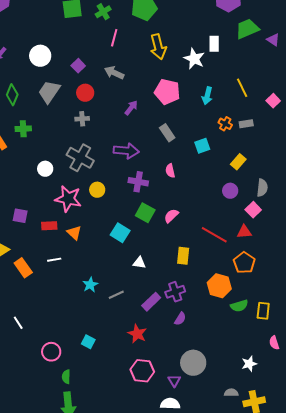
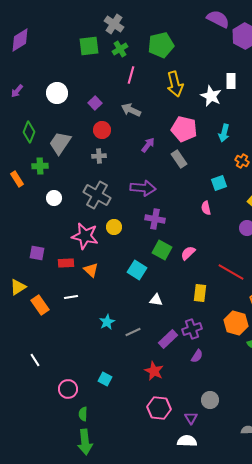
gray trapezoid: (49, 92) -> (60, 143), moved
gray rectangle: (167, 133) -> (179, 159), moved
white circle: (45, 169) -> (54, 198), moved
pink semicircle: (170, 171) -> (206, 208), moved
gray circle: (193, 363) -> (210, 400), size x0.7

